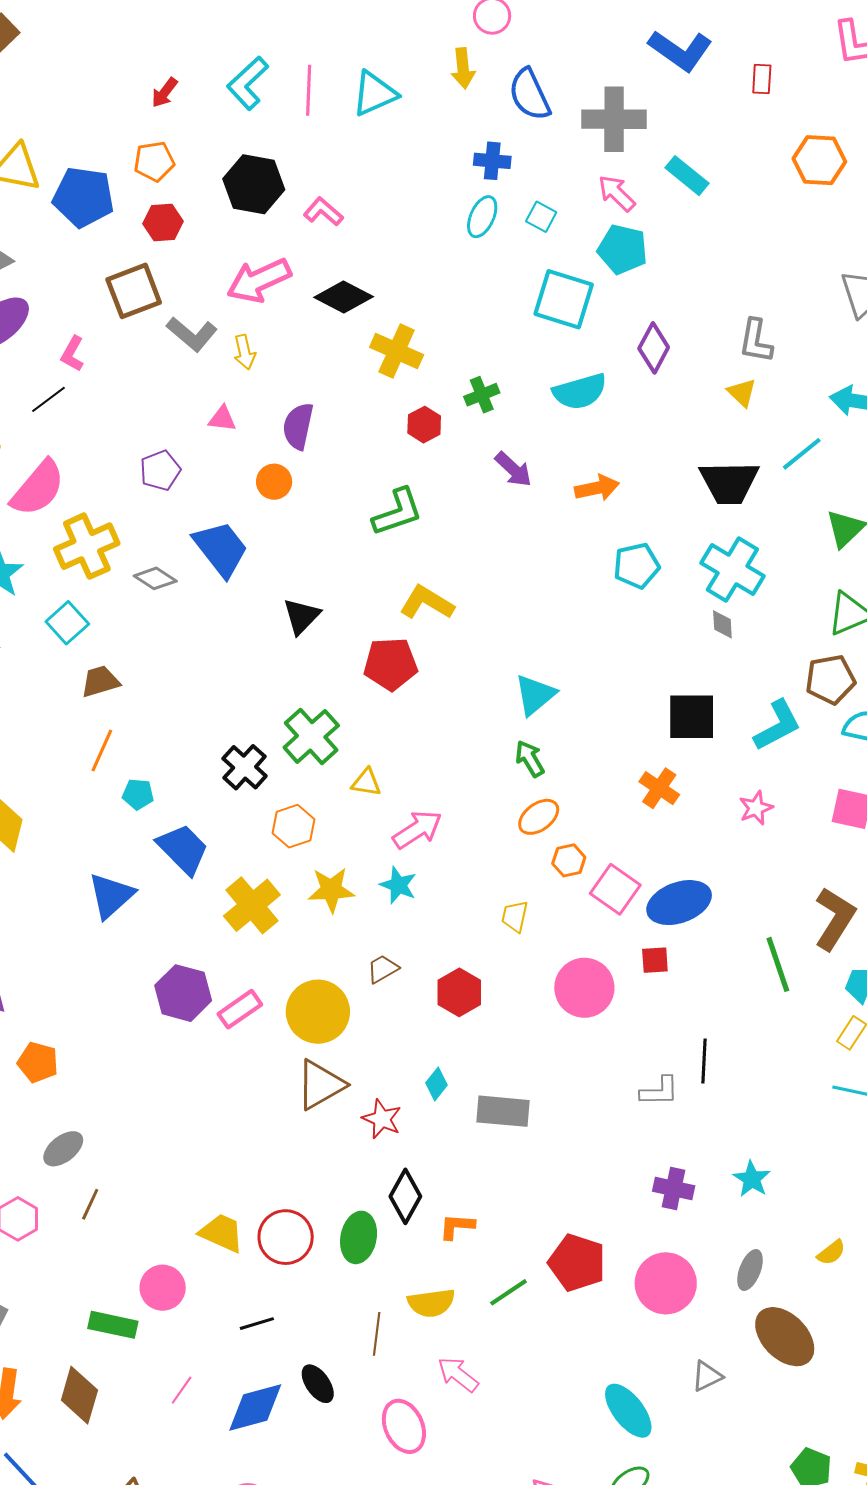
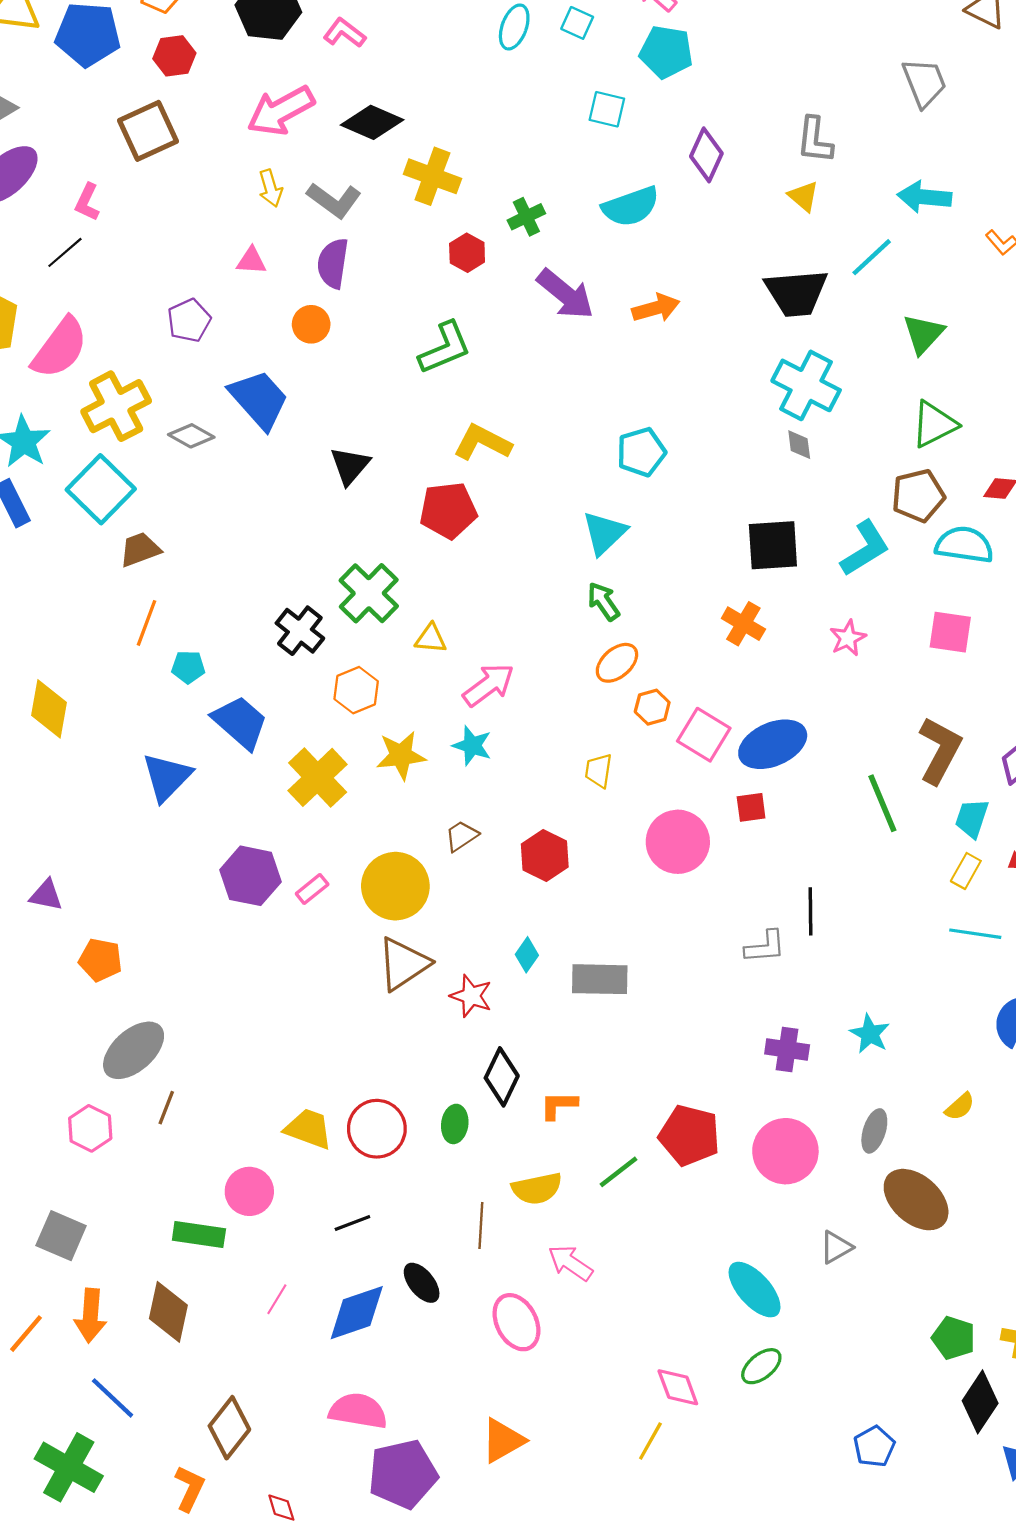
cyan square: (564, 299) -> (607, 109), size x0.6
gray L-shape: (192, 334) -> (334, 200), moved
purple arrow: (513, 469) -> (565, 294), size x1.4
cyan pentagon: (637, 566) -> (641, 452), moved
cyan square: (67, 623) -> (101, 489), size x1.5
pink rectangle: (240, 1009) -> (312, 889), size x0.7
gray ellipse: (63, 1149) -> (134, 1050), size x1.5
green ellipse: (359, 1237) -> (455, 1124), size x0.7

